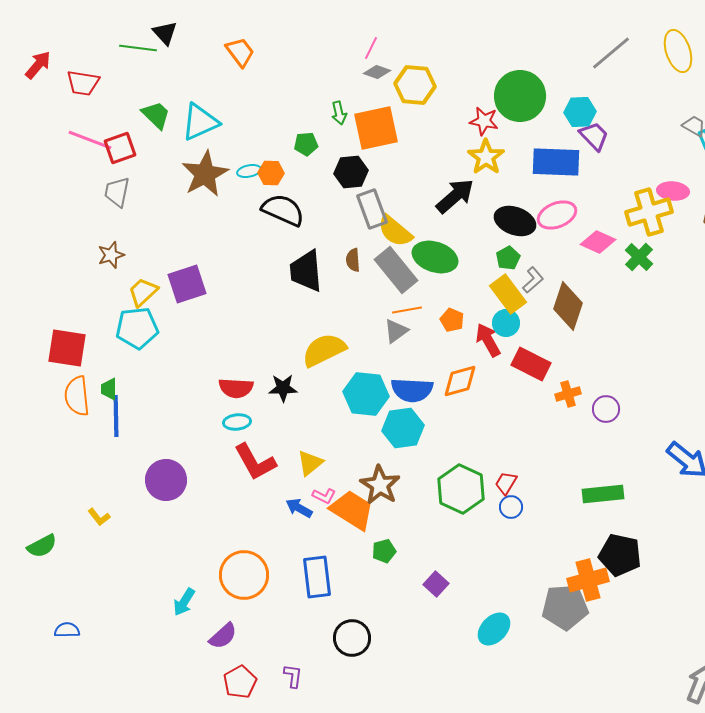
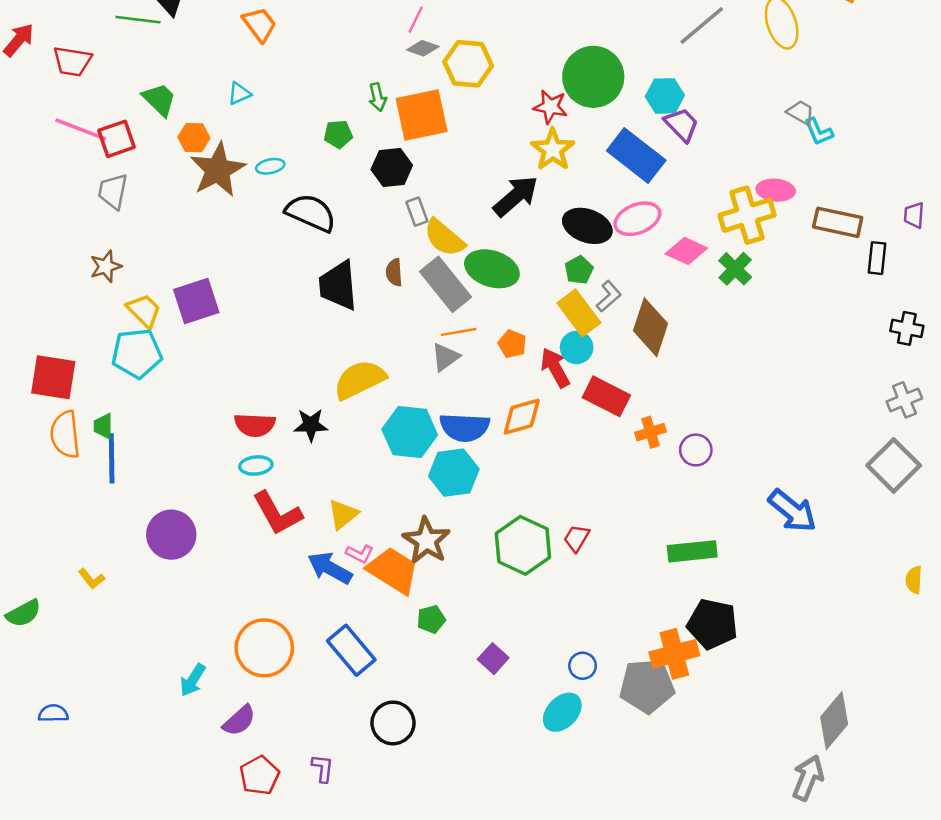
cyan triangle: (200, 122) -> (239, 94), moved, size x0.5
blue rectangle: (556, 162) -> (636, 156), turned 36
orange hexagon: (271, 173) -> (194, 138), moved
gray rectangle: (372, 209) -> (417, 212), size x0.6
yellow trapezoid: (143, 292) -> (144, 311), turned 88
blue circle: (511, 507) -> (583, 666), moved
blue arrow: (299, 508) -> (330, 568), size x1.4
blue rectangle: (317, 577) -> (351, 650), turned -33

